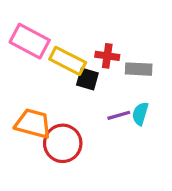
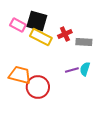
pink rectangle: (30, 41) -> (18, 25), size x0.7
red cross: (107, 56) -> (65, 34), turned -32
black square: (87, 79) -> (37, 21), moved, size x1.5

